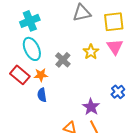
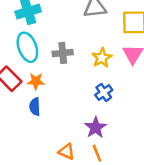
gray cross: (63, 60) -> (63, 53), moved, turned 35
blue cross: (118, 92) -> (104, 92), moved

